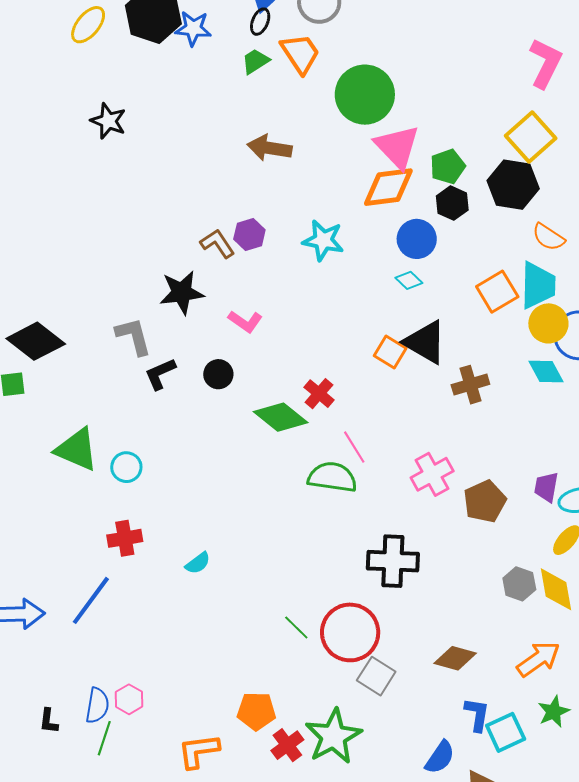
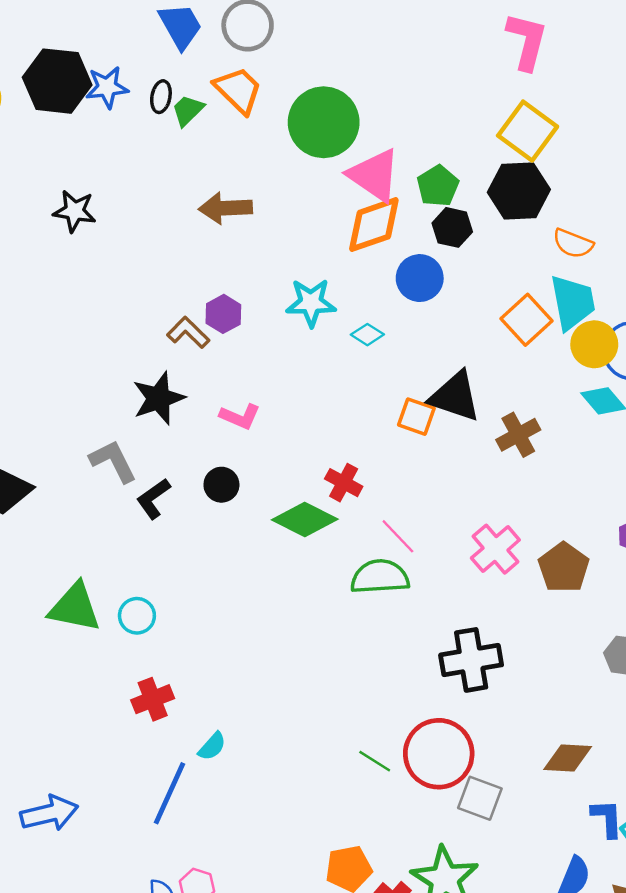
black ellipse: (260, 22) -> (161, 97), moved
black star: (108, 121) -> (75, 211), moved
cyan diamond: (409, 280) -> (367, 335), moved
cyan semicircle: (198, 563) -> (212, 746), moved
blue line: (91, 600) -> (170, 793), moved

